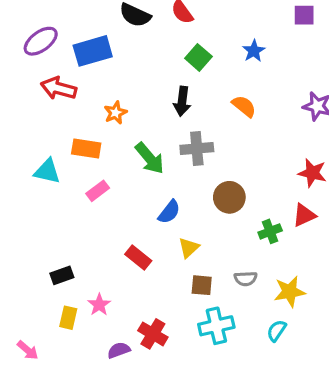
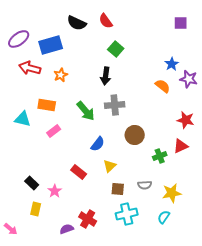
blue star: (254, 51) -> (172, 64), moved
orange semicircle: (244, 106) -> (163, 86), moved
orange star: (115, 113) -> (61, 75), moved
black rectangle: (62, 275) -> (32, 183), turned 64
pink star: (99, 305) -> (55, 191), moved

